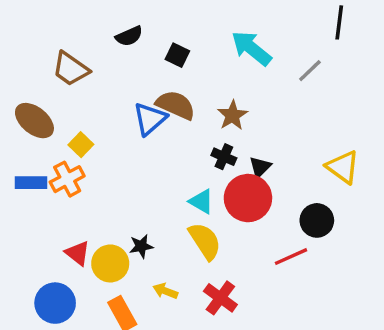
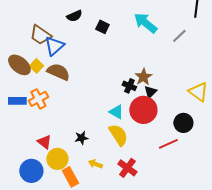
brown semicircle: (176, 105) -> (58, 72), moved
brown star: (232, 115) -> (143, 77), moved
blue triangle: (150, 119) -> (54, 46), moved
yellow square: (81, 145) -> (36, 66), moved
yellow circle: (110, 263) -> (57, 159), moved

